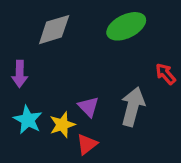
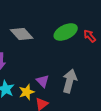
gray diamond: (54, 30) -> (22, 34), turned 65
red arrow: (166, 74) -> (90, 36), moved

